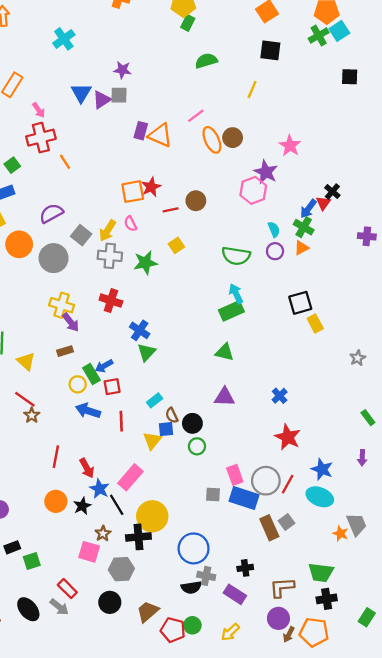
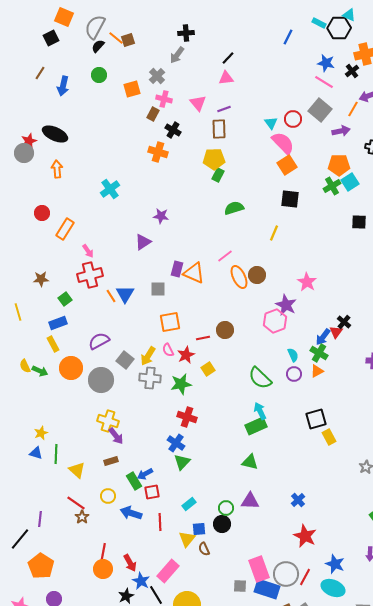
blue triangle: (81, 93) -> (125, 294), moved
gray square: (119, 95) -> (158, 289), moved
red star: (151, 187) -> (186, 355), moved
green semicircle: (236, 256) -> (260, 378), turned 35
red cross: (111, 301) -> (187, 417), moved
yellow circle: (78, 384) -> (108, 496), moved
brown semicircle: (172, 415) -> (204, 549), moved
green circle: (197, 446) -> (226, 508), moved
pink rectangle: (235, 475) -> (259, 569), size x1.4
orange circle: (56, 501) -> (103, 569), moved

